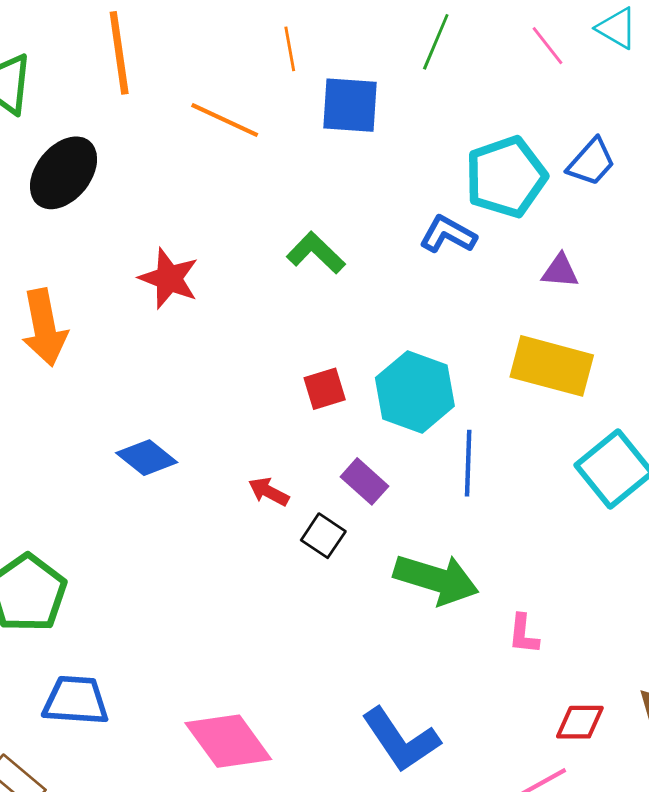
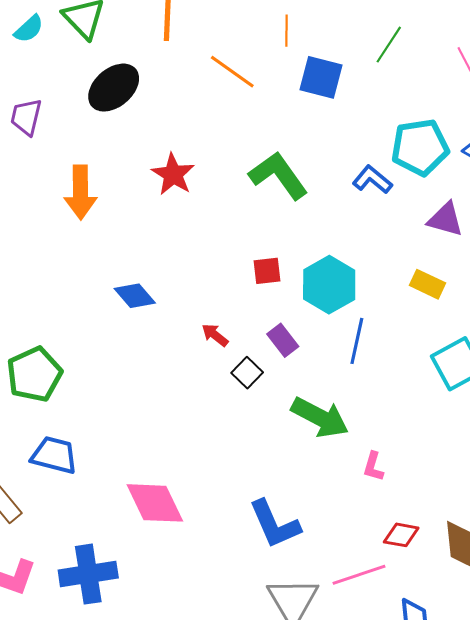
green L-shape: (316, 253) -> (278, 175), size x1.5
purple triangle: (560, 271) -> (445, 219), size x1.4
yellow rectangle: (552, 366) -> (427, 284), size x0.6

